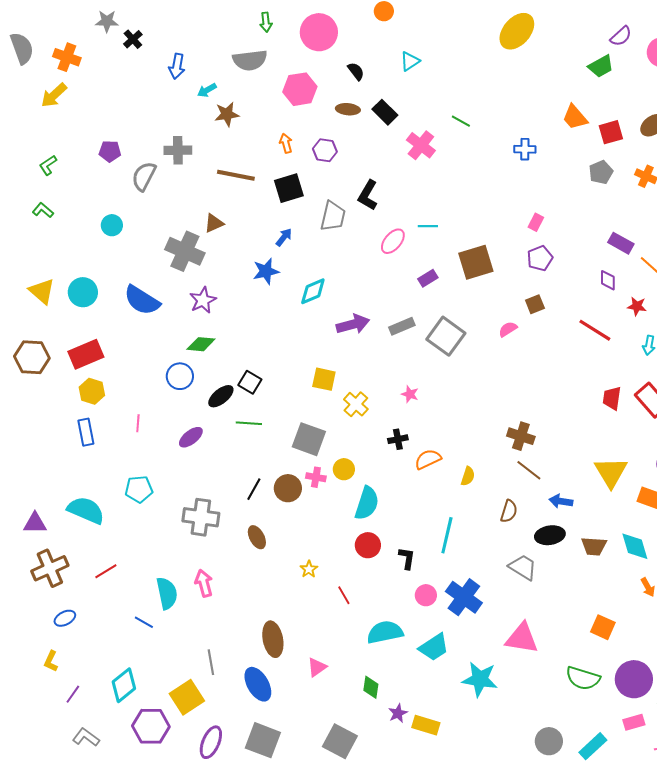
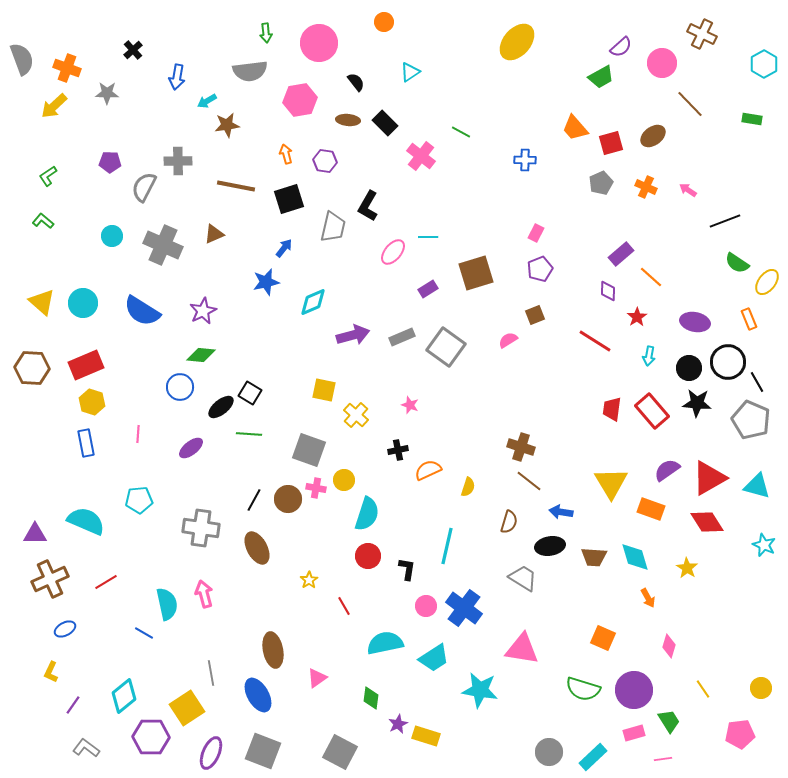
gray star: (107, 21) -> (107, 93), moved
purple rectangle: (621, 243) -> (621, 254), turned -70
gray cross: (185, 251) -> (163, 245), moved
red star: (637, 306) -> (637, 317), turned 30
brown ellipse: (257, 537) -> (257, 548), size x1.4

